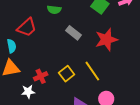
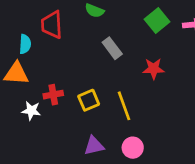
red trapezoid: (27, 27) -> (52, 25), turned 115
red star: (106, 40) -> (154, 69), size x0.7

